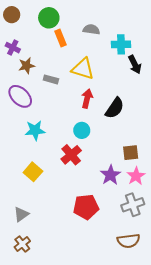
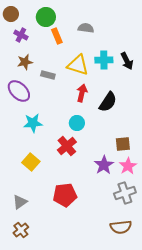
cyan cross: (121, 44) -> (104, 60), moved
purple cross: (13, 48) -> (21, 35), moved
red pentagon: (86, 207) -> (65, 195), moved

